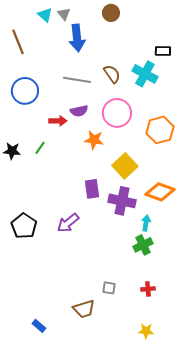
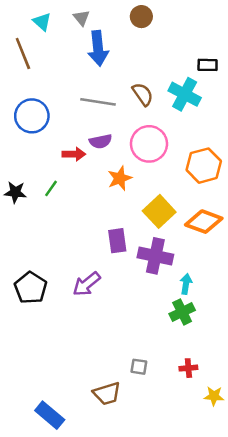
cyan triangle: (45, 15) -> (42, 22), moved
orange star: (94, 140) -> (120, 178), turned -30
orange diamond: (160, 192) -> (204, 222), moved
blue rectangle: (39, 326) -> (50, 415), size x1.6
yellow star: (146, 331) -> (214, 396), moved

